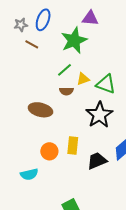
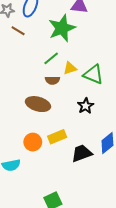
brown ellipse: (40, 110) -> (38, 104), moved
black star: (99, 115) -> (86, 106), size x0.6
yellow rectangle: (73, 145) -> (57, 137), turned 60

